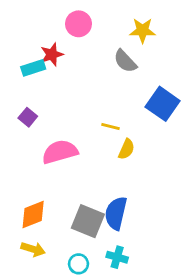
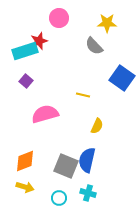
cyan rectangle: (33, 68) -> (25, 51), size x1.4
purple square: (28, 117) -> (26, 81), moved
yellow semicircle: (127, 149) -> (97, 126), moved

